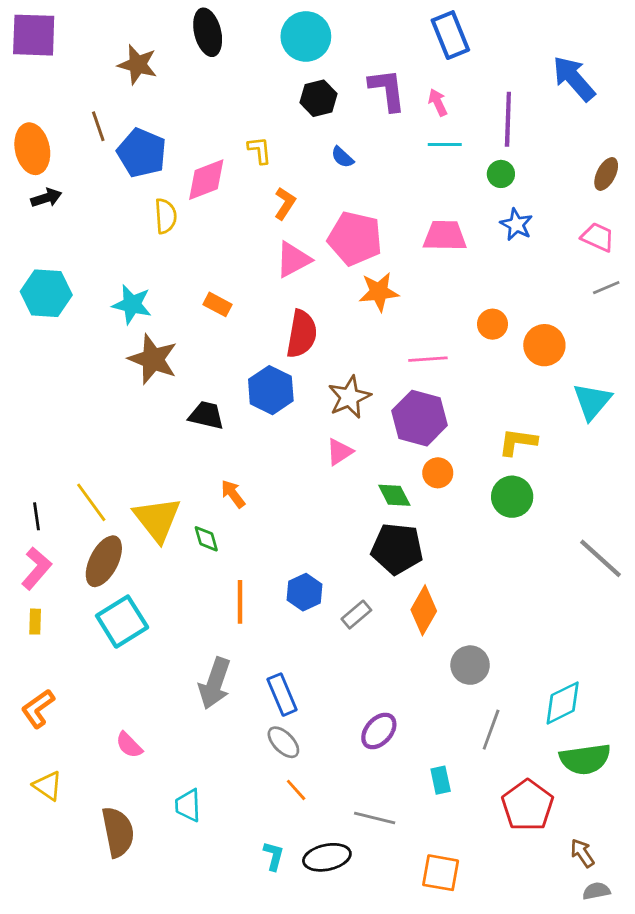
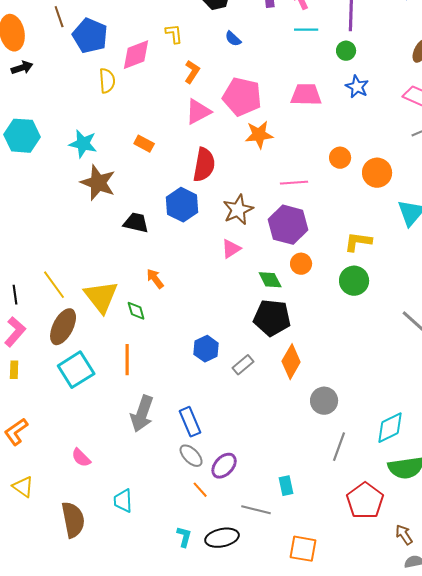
orange line: (240, 602) -> (127, 360), moved
purple ellipse: (379, 731) -> (224, 466), moved
cyan rectangle: (441, 780) -> (286, 486), moved

